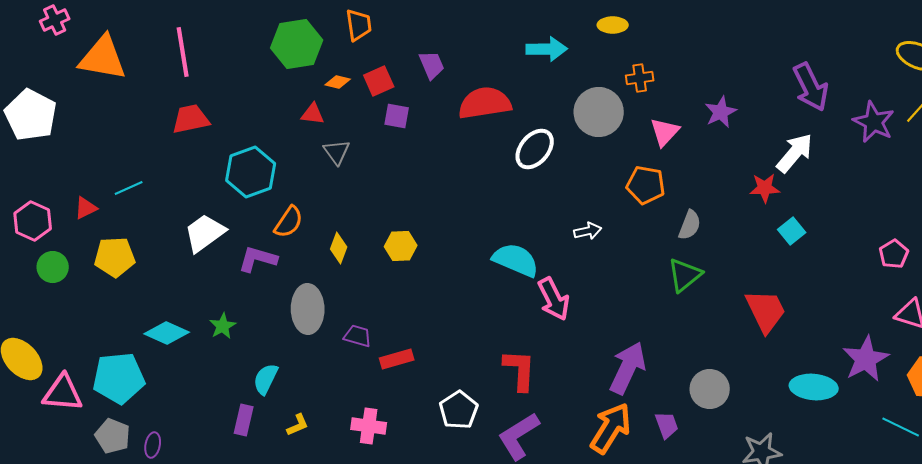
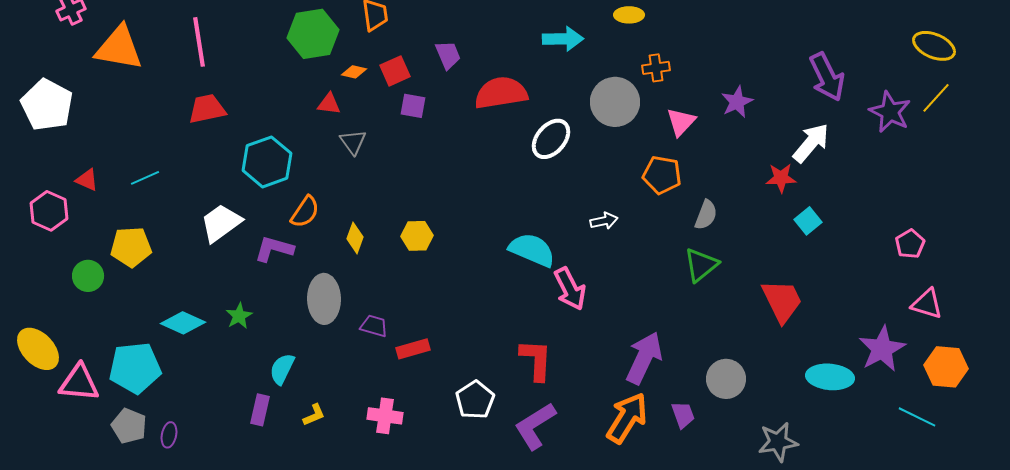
red triangle: (86, 208) -> (87, 180), moved, turned 50
green circle: (53, 267) -> (88, 276), moved

